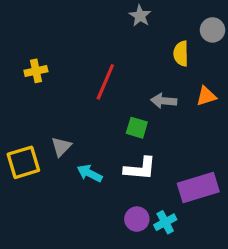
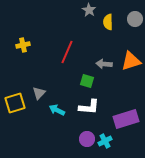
yellow semicircle: (181, 54) -> (108, 22), moved
orange triangle: (206, 96) -> (131, 61), size x1.5

